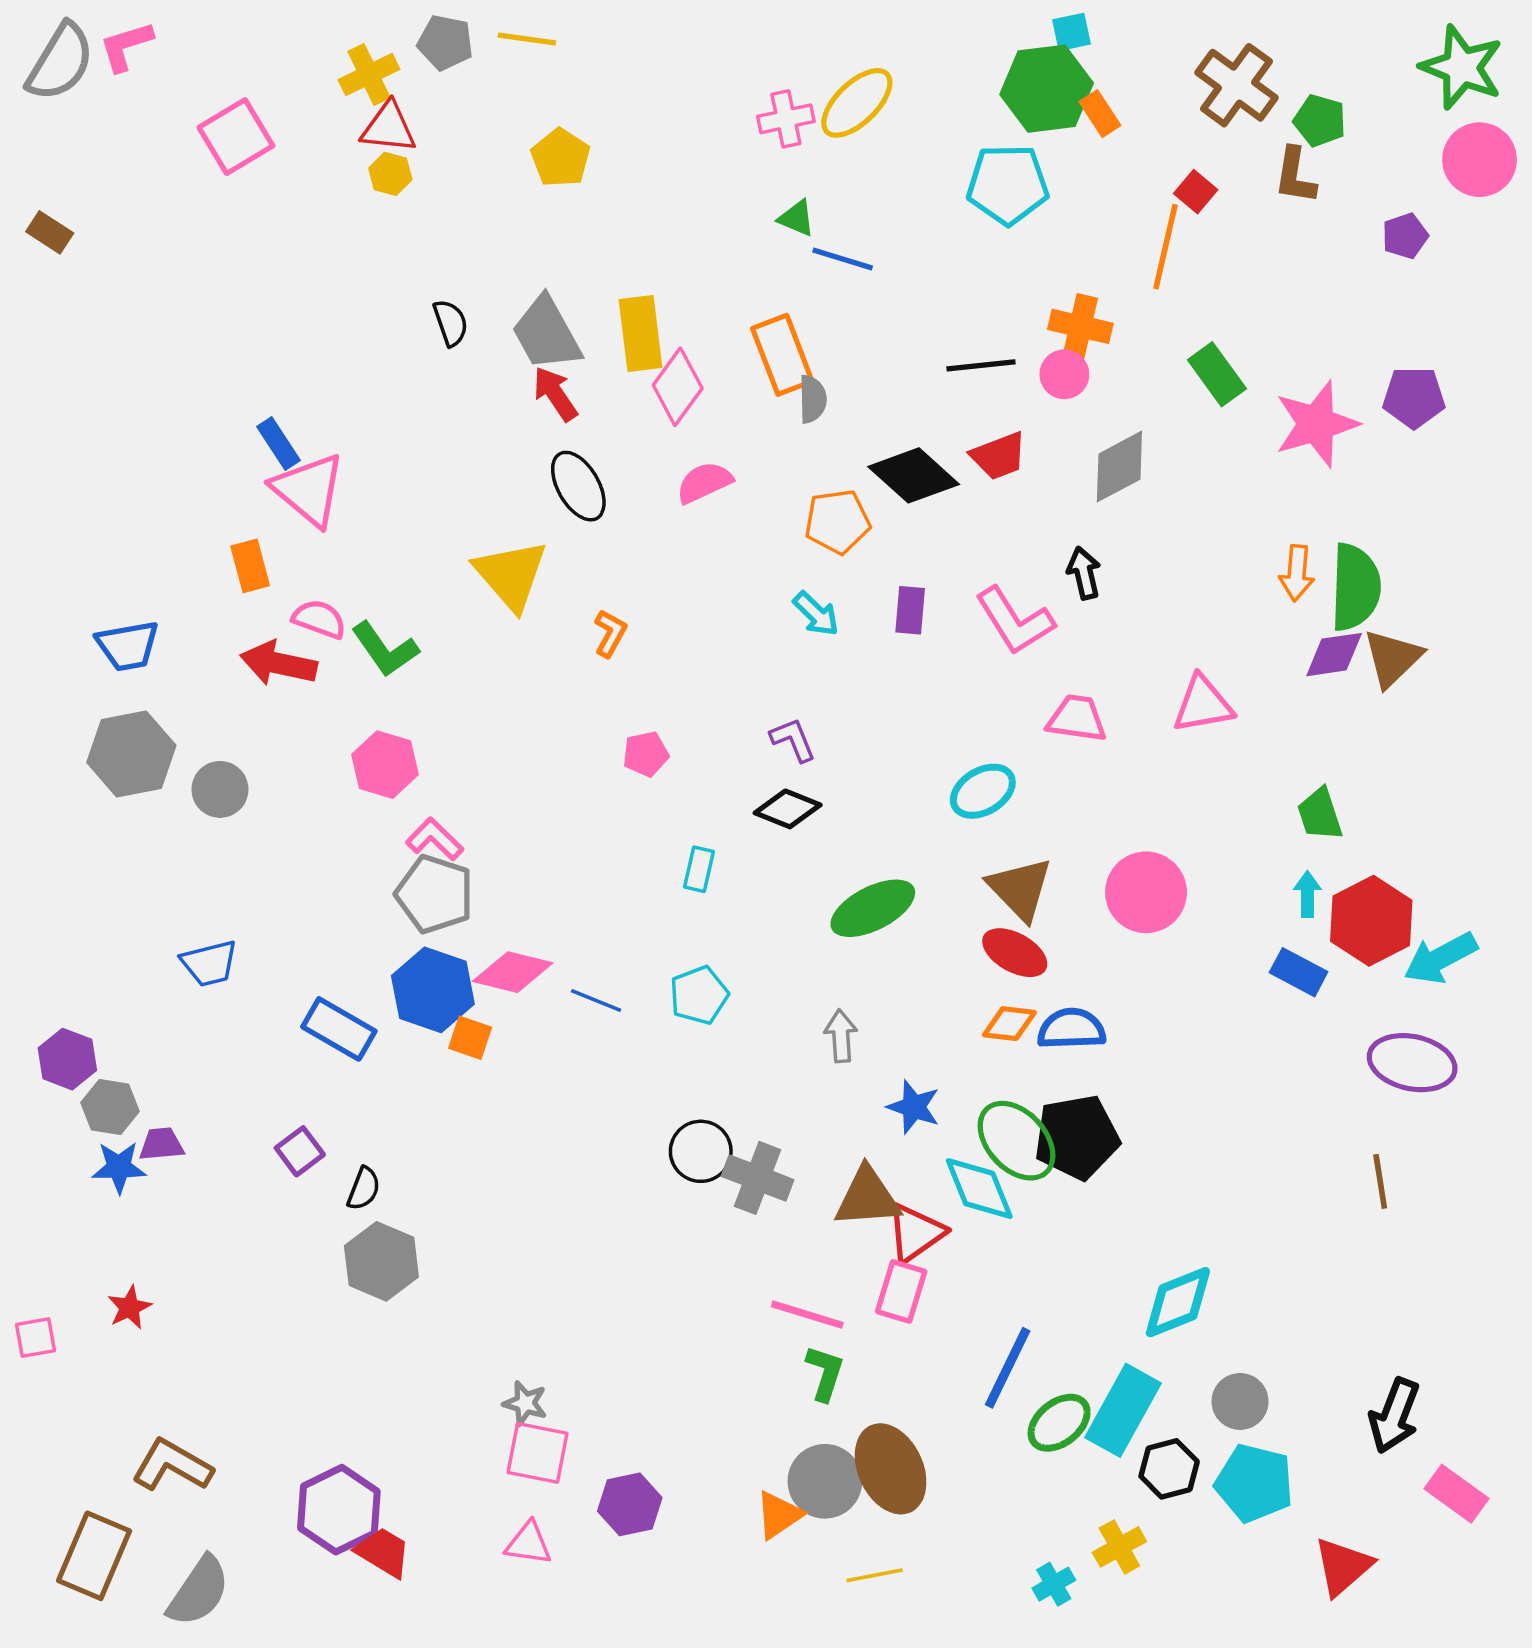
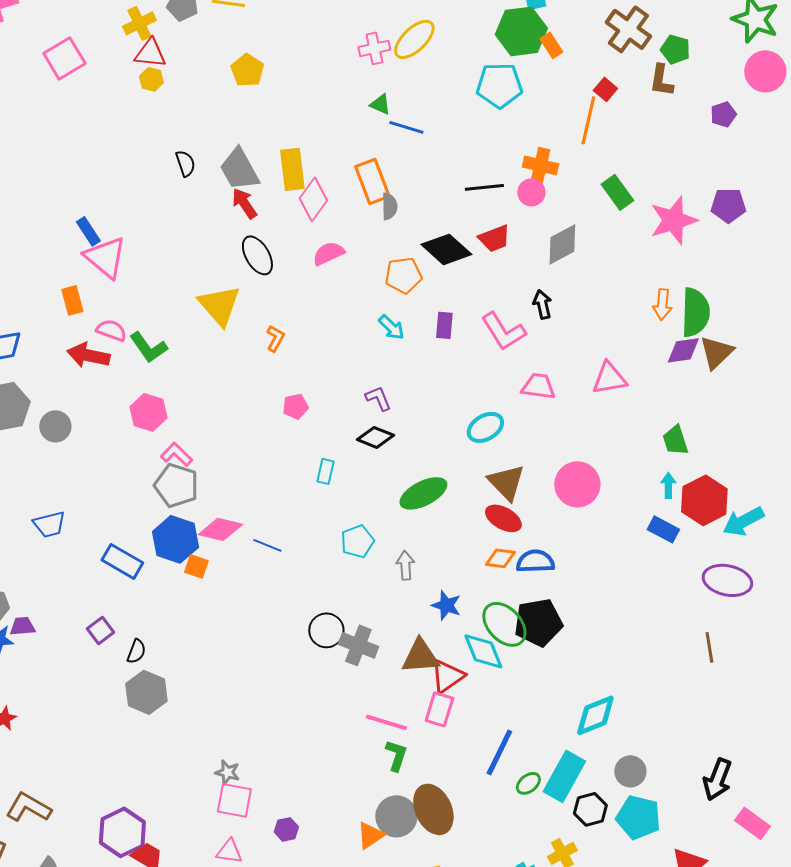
cyan pentagon: (699, 995) -> (357, 541), moved
green ellipse: (1059, 1423) -> (528, 783), size x0.7
purple hexagon: (630, 1504) -> (286, 829), size x0.7

